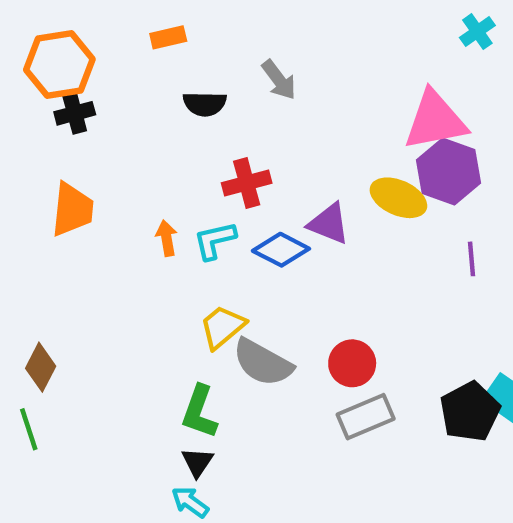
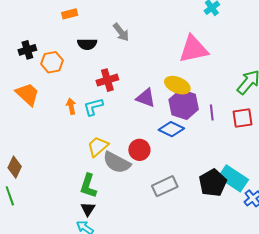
orange hexagon: (59, 64) -> (52, 62), moved, size x0.7
purple hexagon: (448, 172) -> (184, 105), moved
orange trapezoid: (72, 209) -> (27, 94), turned -52
blue diamond: (281, 250) -> (171, 129), moved
red circle: (352, 363) -> (139, 150), moved

